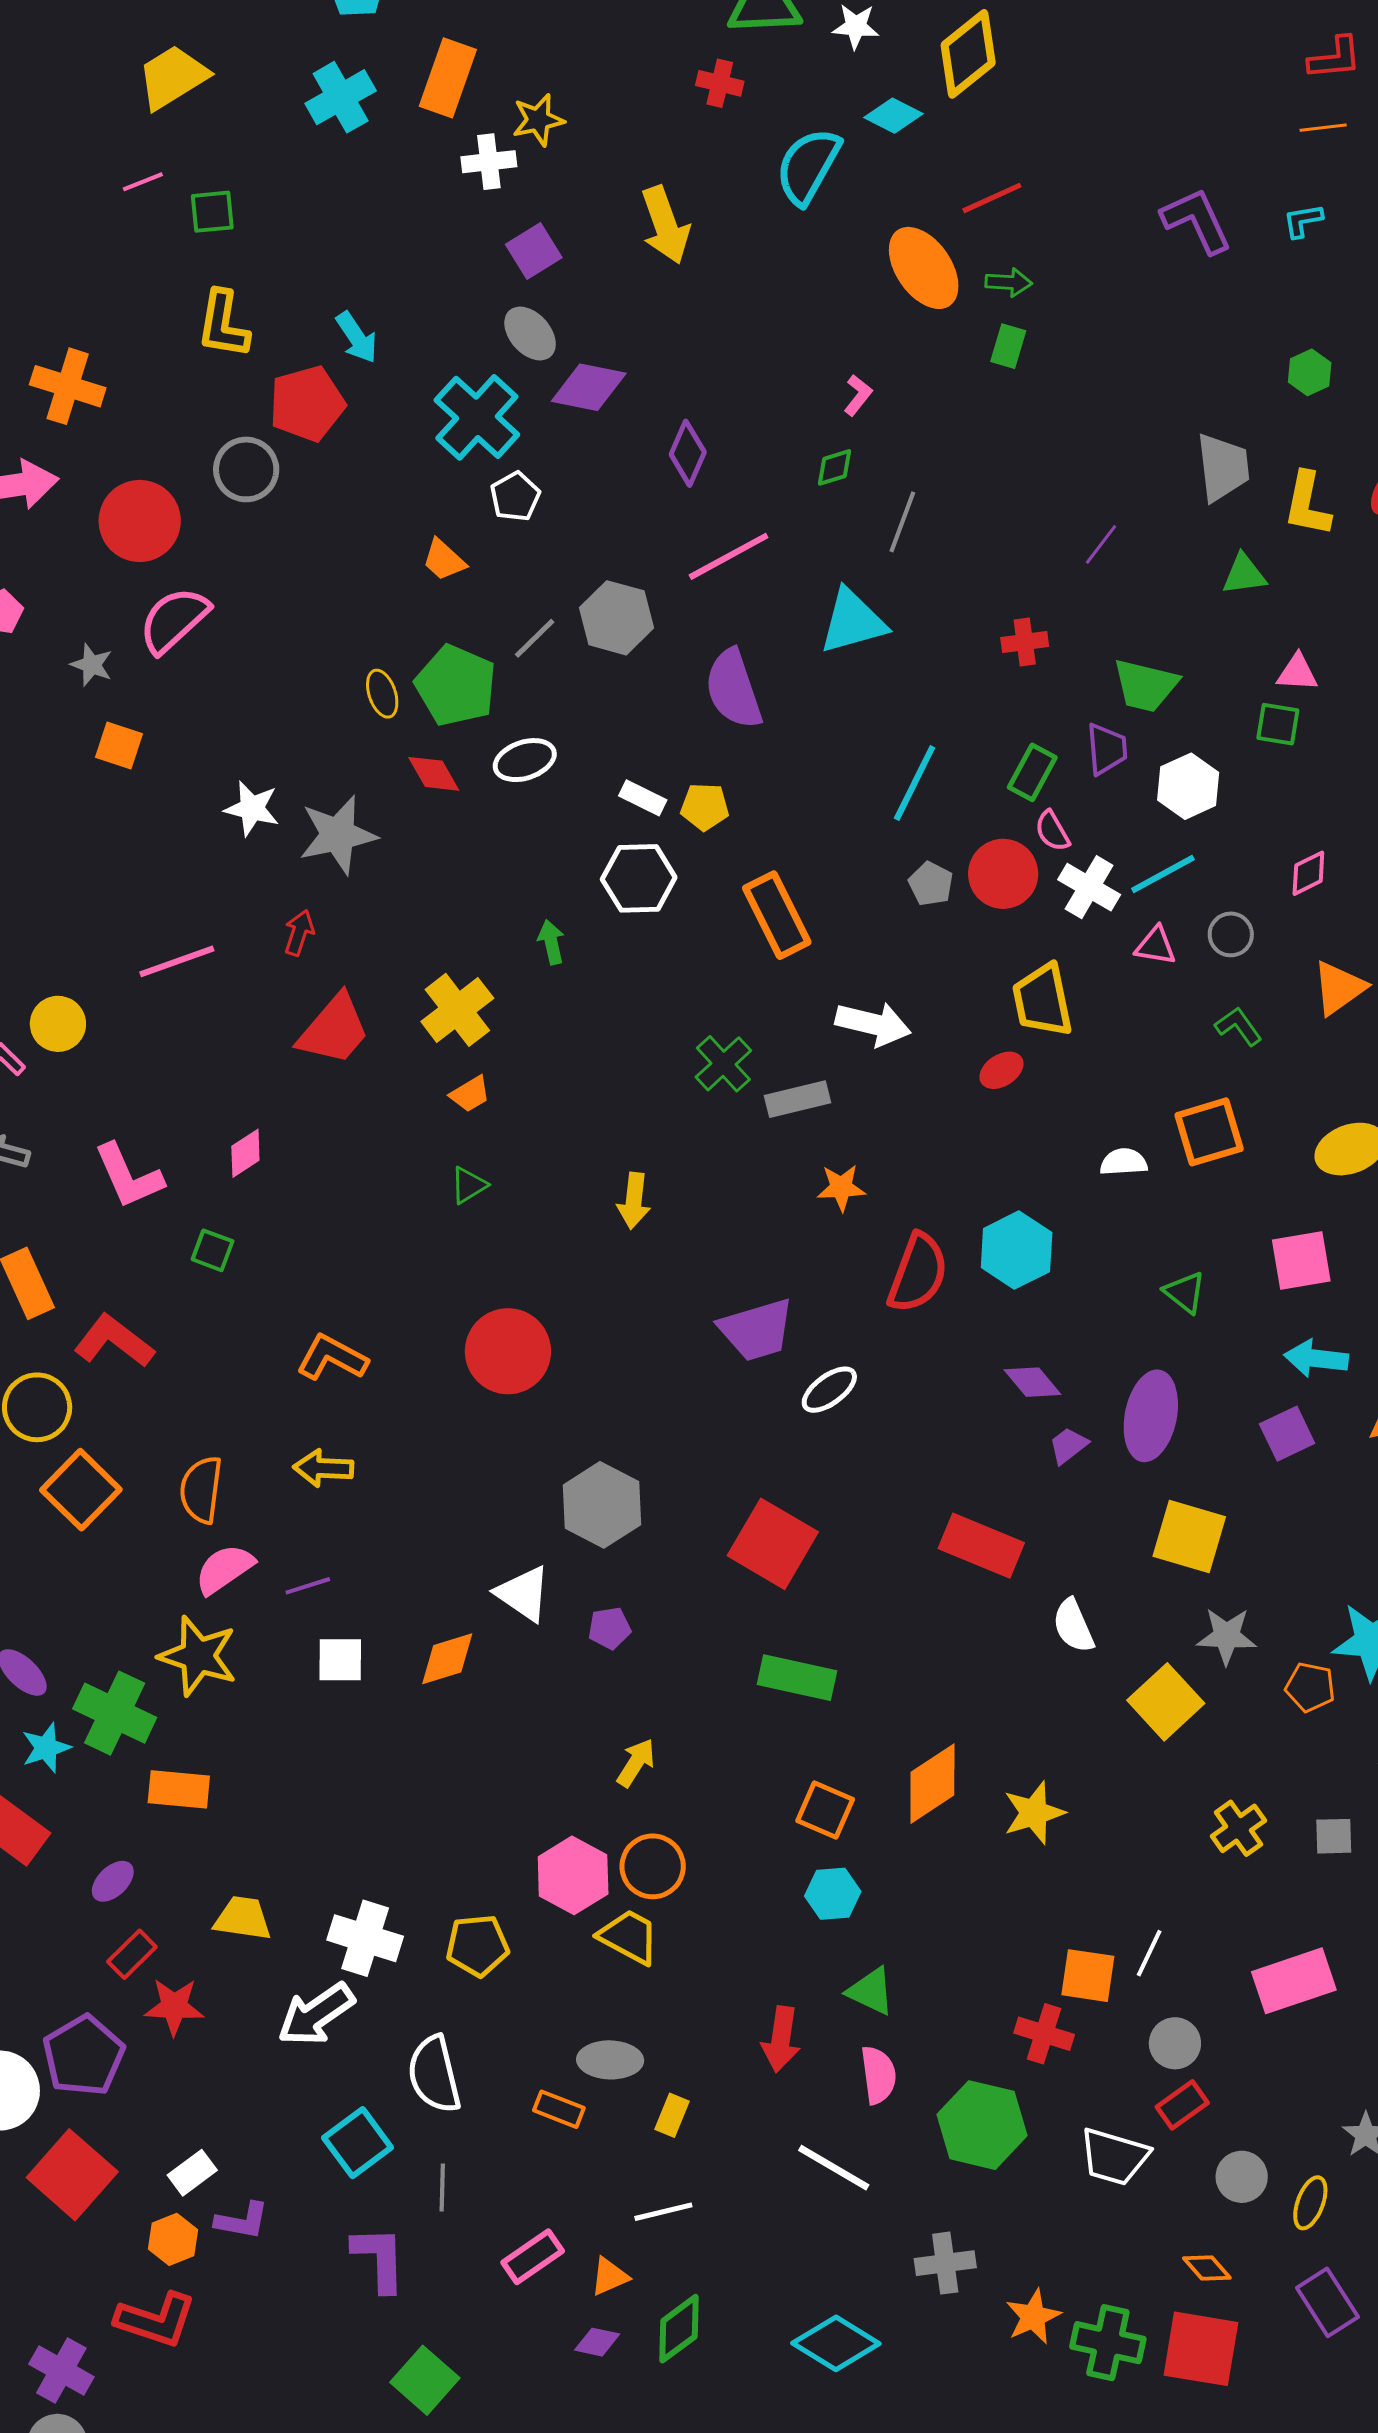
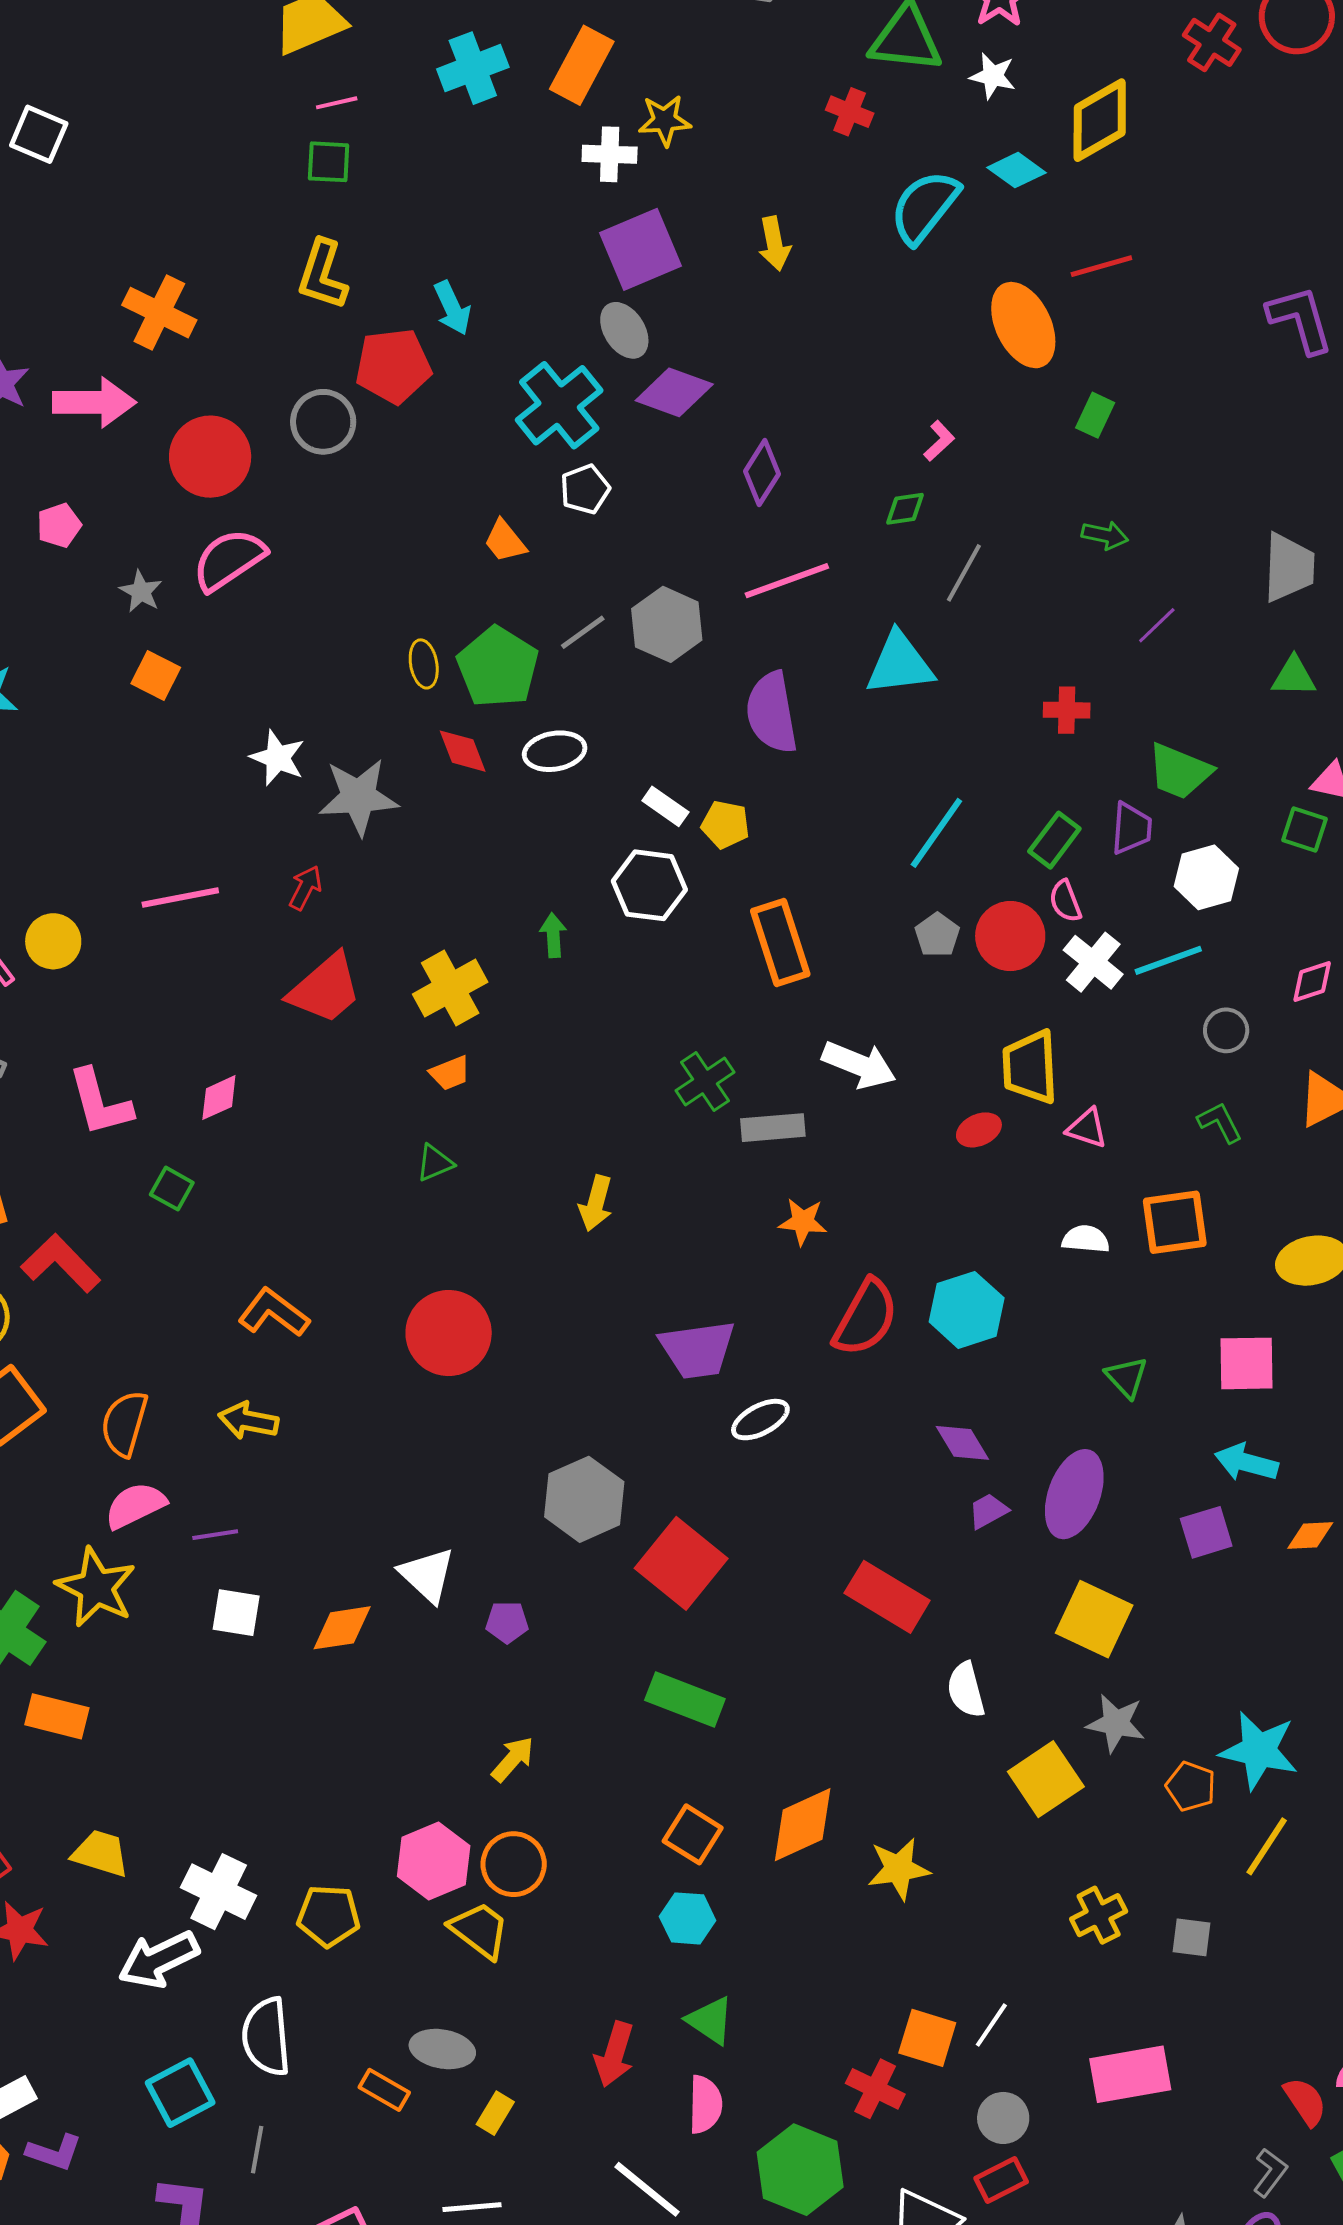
pink line: (143, 182) -> (337, 103), moved
yellow arrow: (665, 225) -> (774, 244), size x0.7
purple square: (534, 251) -> (640, 249), size x1.5
green arrow: (1009, 282) -> (1105, 535), moved
pink triangle: (1156, 946) -> (1087, 1128), moved
gray hexagon: (602, 1505) -> (584, 1499), moved

